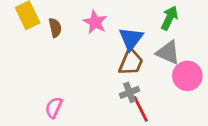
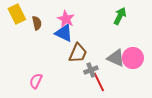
blue triangle: (131, 39) -> (64, 33), moved, turned -42
gray triangle: (168, 52) -> (116, 58), moved
brown trapezoid: (131, 62) -> (78, 53), moved

